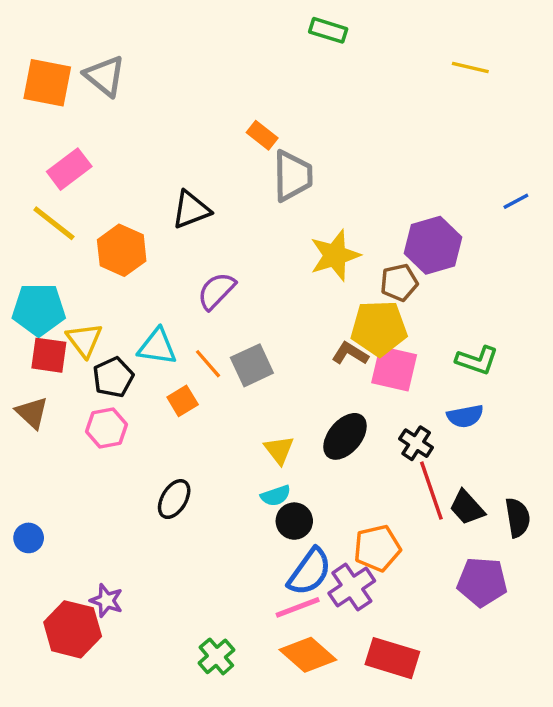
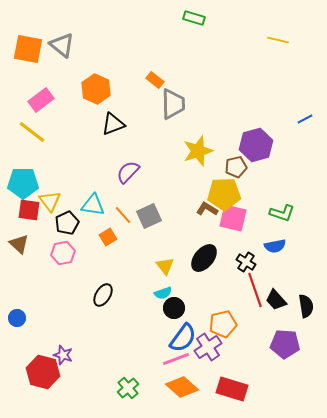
orange hexagon: (122, 250) -> (96, 89), moved

